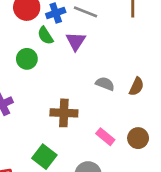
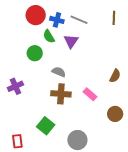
blue cross: (56, 13) -> (57, 20), turned 32
gray semicircle: (105, 84) -> (59, 72), moved
pink rectangle: (105, 137) -> (90, 94), moved

